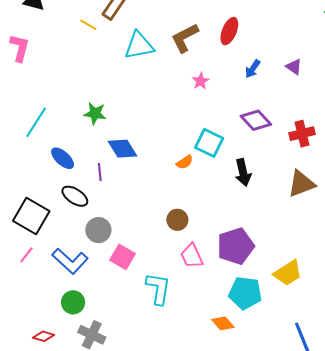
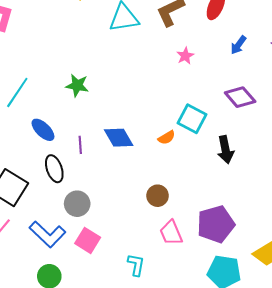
blue diamond: (122, 149) -> (119, 138), moved
black ellipse: (75, 196) -> (54, 169), turned 36
pink square: (123, 257) -> (88, 240), moved
cyan L-shape: (158, 289) -> (136, 265), size x0.7

